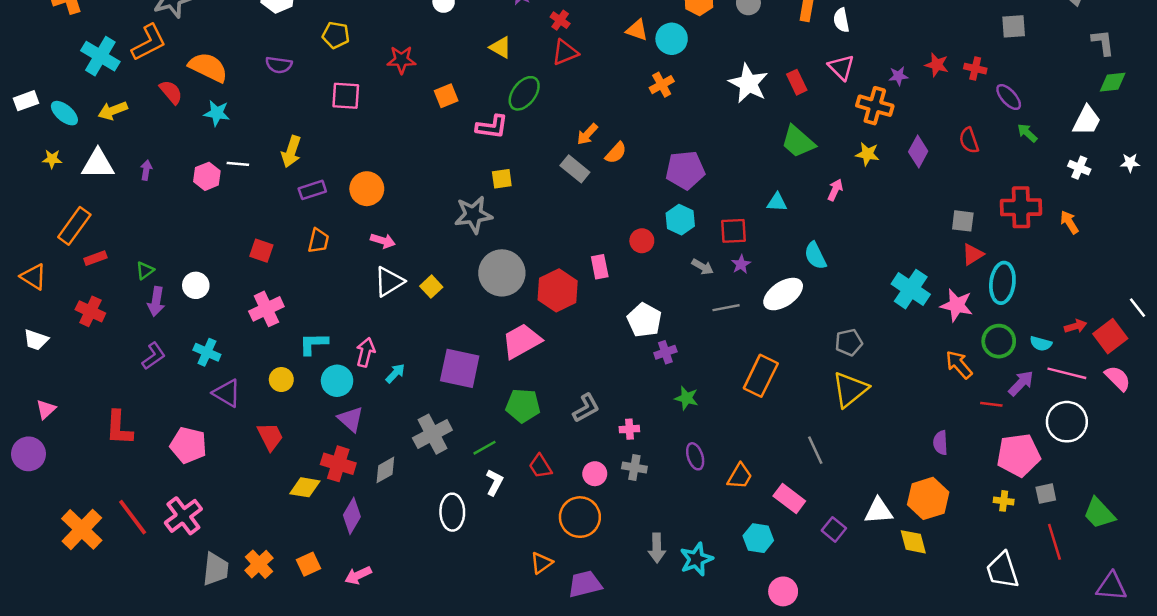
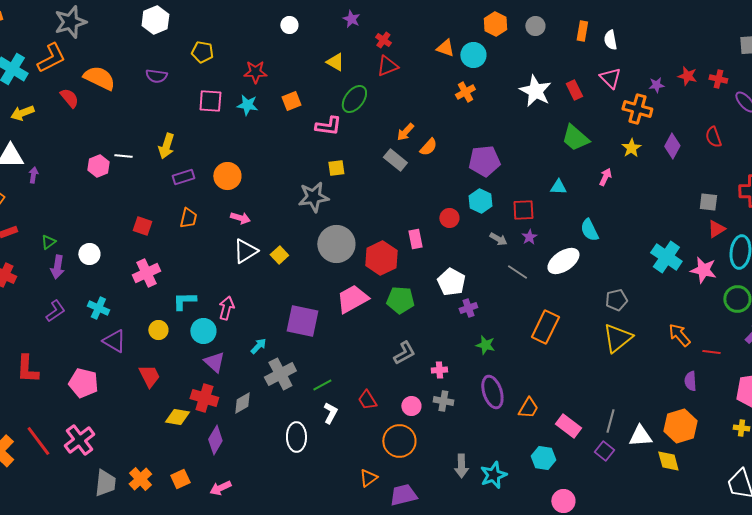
cyan star: (217, 113) -> (247, 105), moved
yellow star: (867, 154) -> (631, 148), turned 30
purple arrow: (146, 170) -> (33, 175), moved
gray line: (726, 308) -> (517, 272), turned 45
orange arrow: (959, 365) -> (679, 335), moved
cyan arrow: (395, 373) -> (258, 346), moved
red line: (991, 404) -> (711, 352), moved
green pentagon: (523, 406) -> (400, 300), moved
gray line: (815, 450) -> (610, 421), moved, turned 40
purple ellipse: (695, 456) -> (492, 392), size x1.5

